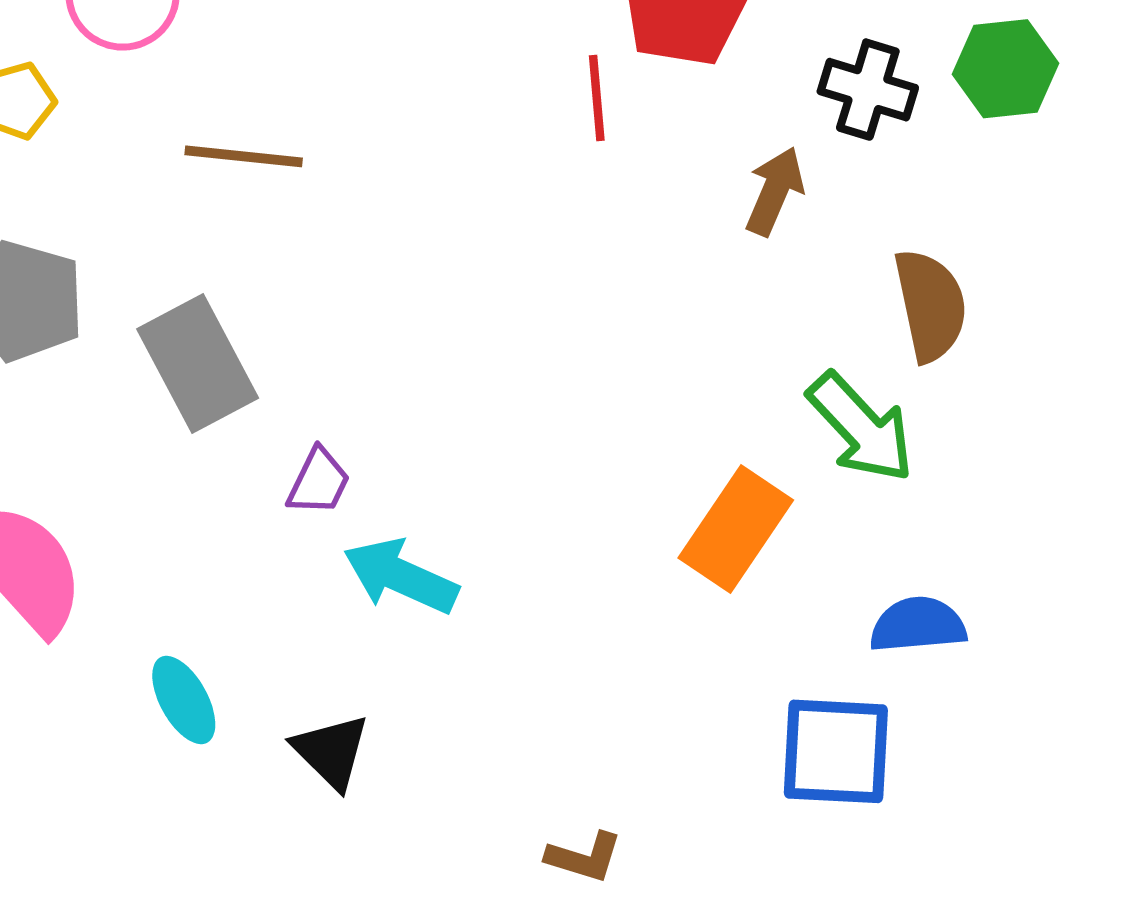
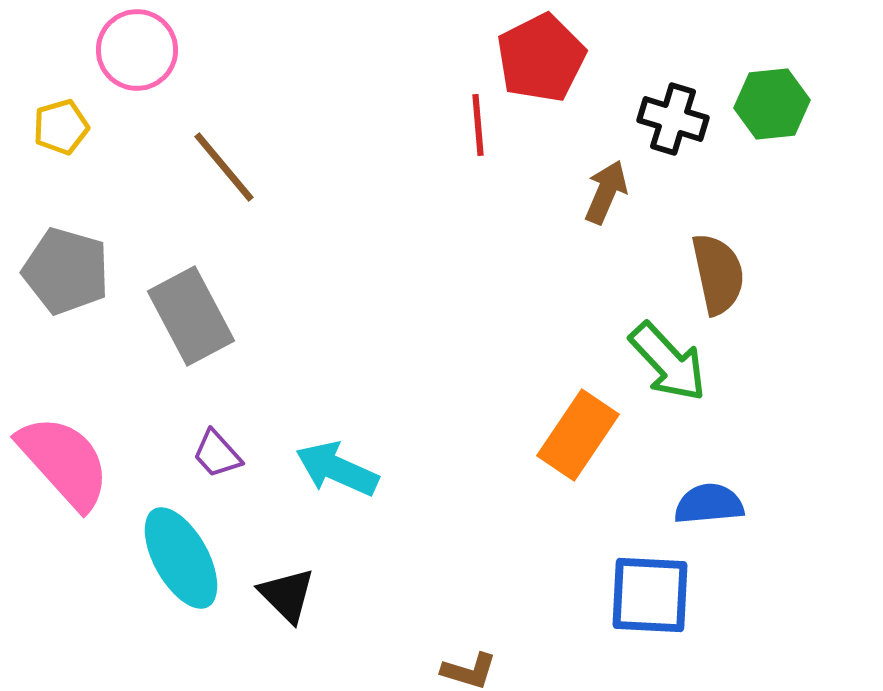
brown line: (244, 156) -> (224, 167), turned 44
purple trapezoid: (319, 482) -> (217, 454), moved, turned 112
cyan ellipse: (184, 700) -> (181, 558), size x1.6

